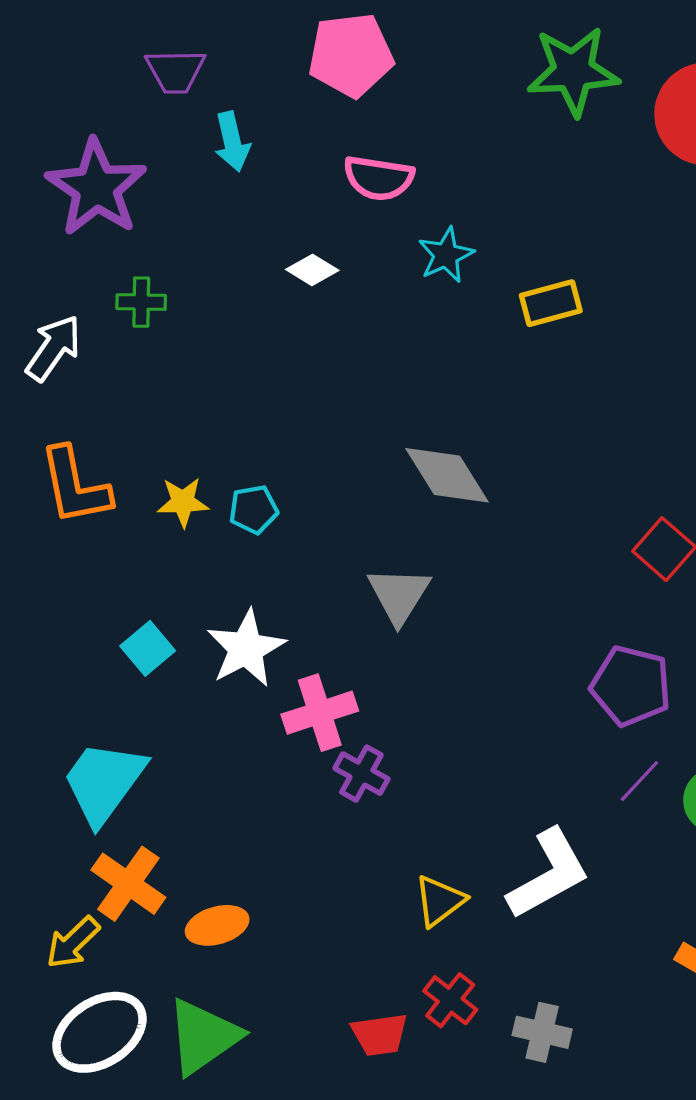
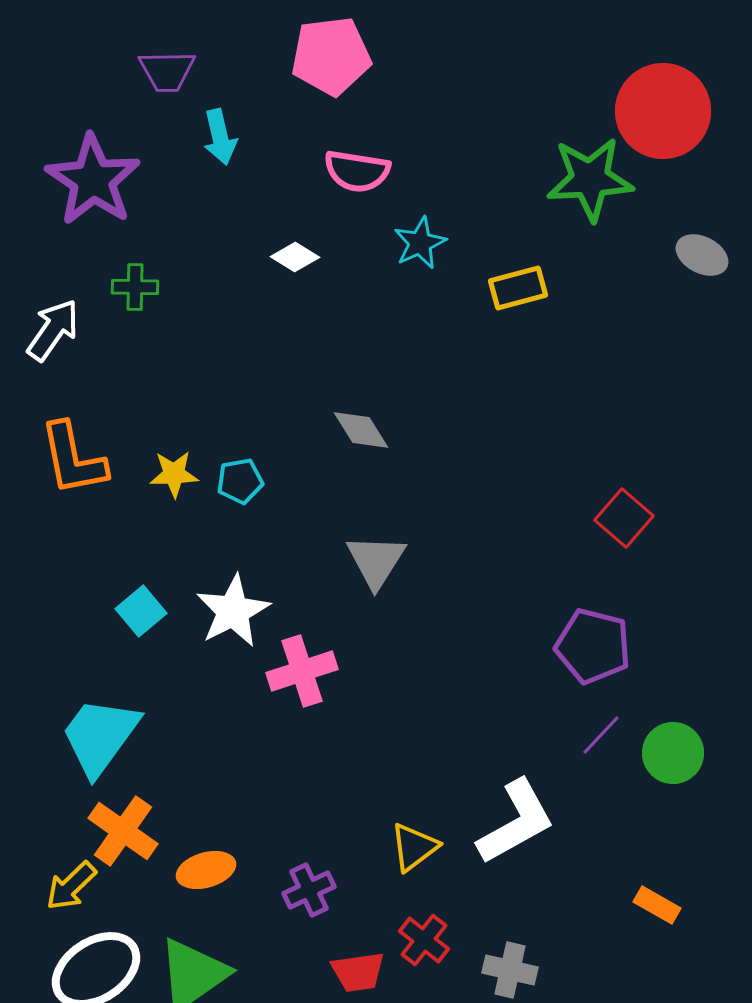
green star: (573, 71) -> (590, 179), moved
gray diamond: (447, 475) -> (361, 430), moved, size x0.7
purple cross: (361, 774) -> (309, 890), moved, turned 36

